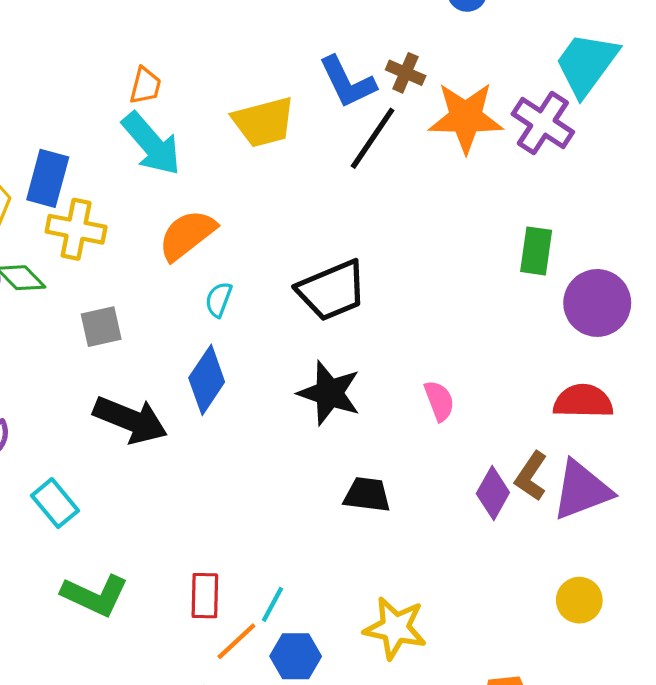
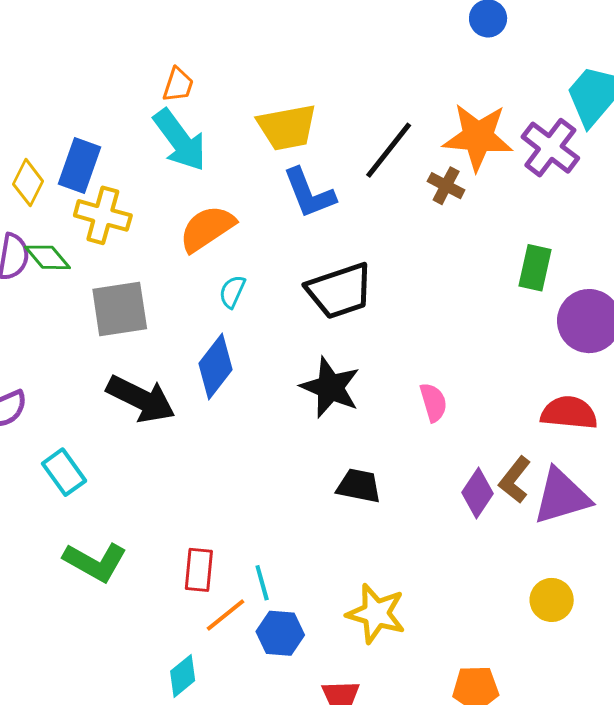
brown cross: (406, 73) -> (446, 186), moved
blue L-shape: (347, 82) -> (309, 193), moved
gray square: (101, 327) -> (120, 309), size x1.5
cyan line: (273, 604) -> (262, 583), turned -48

